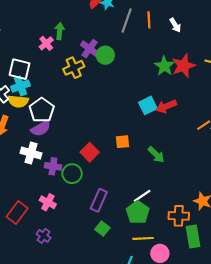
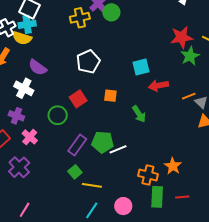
green star: (164, 66) -> (190, 56), moved
red arrow: (166, 106) -> (158, 86), moved
white pentagon: (42, 110) -> (88, 62), moved
purple semicircle: (41, 128) -> (38, 67), turned 54
purple cross: (53, 166) -> (16, 116), moved
green pentagon: (138, 212) -> (103, 142), moved, turned 30
purple cross: (43, 236) -> (19, 167), size x1.5
yellow line: (143, 238) -> (92, 185), moved

